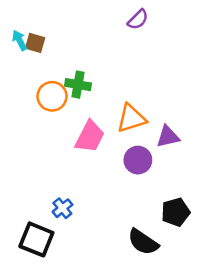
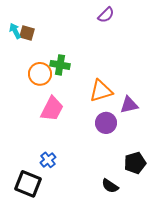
pink trapezoid: (90, 137) -> (52, 109), moved
black semicircle: (143, 242) -> (110, 186), size x0.7

